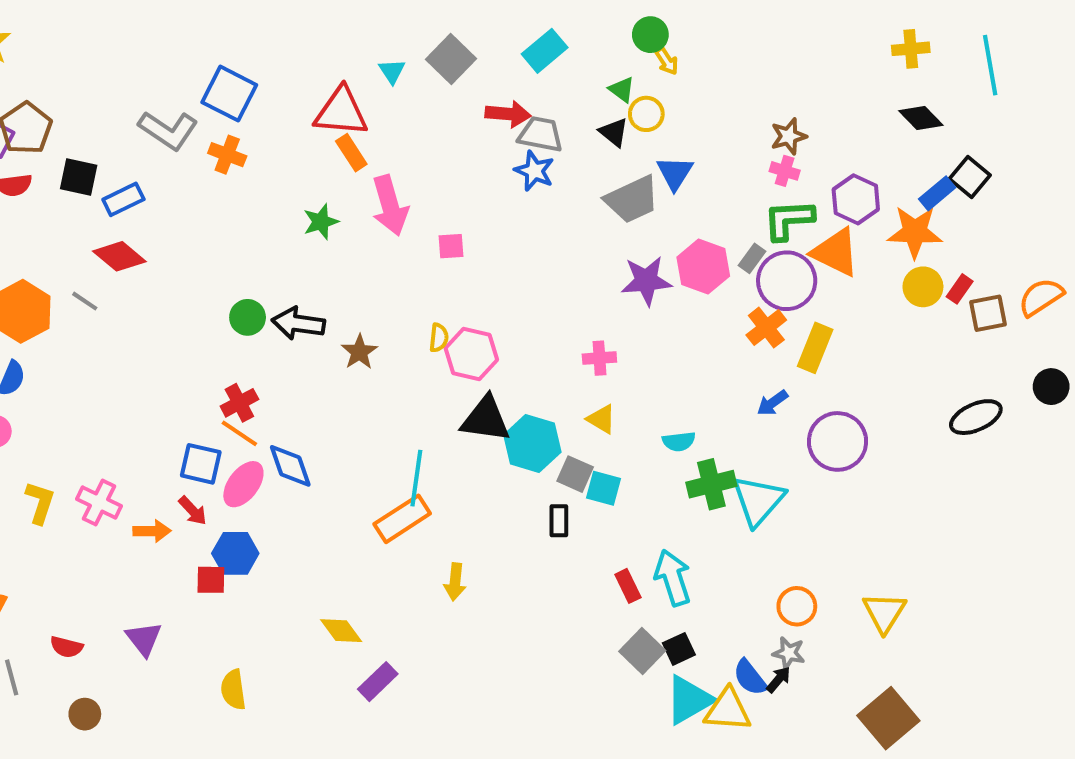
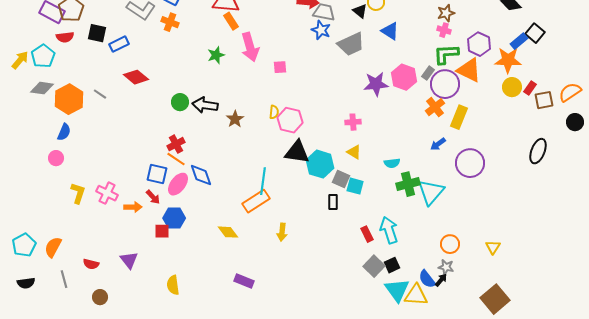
blue triangle: (675, 173) -> (390, 31), turned -30
gray trapezoid: (632, 199) -> (351, 44), moved
red diamond: (119, 256) -> (136, 77), moved
black circle: (1051, 387) -> (575, 122), moved
black ellipse: (976, 417) -> (538, 151), turned -45
yellow triangle: (884, 612) -> (493, 247), size x0.7
yellow diamond: (341, 631) -> (228, 232), moved
purple rectangle: (378, 682) -> (244, 281), turned 66
cyan triangle: (689, 700) -> (397, 290), turned -36

